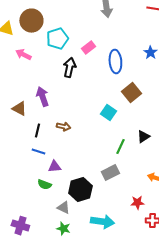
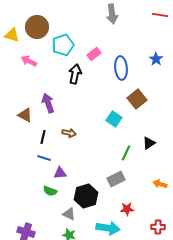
red star: (137, 203) -> (127, 209), moved

